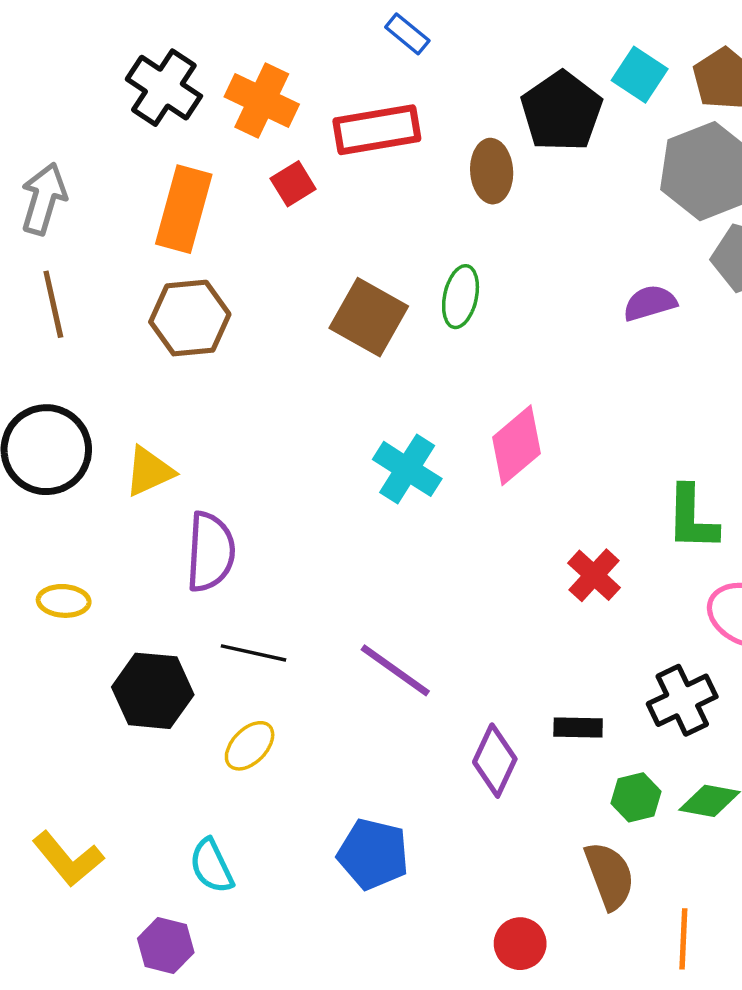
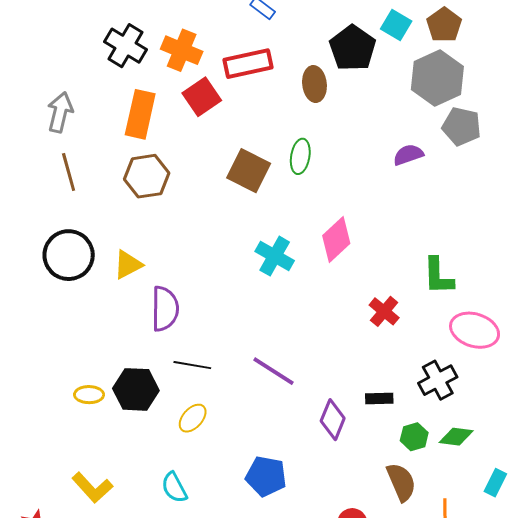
red square: (293, 184) -> (202, 97), size x1.5
yellow ellipse: (64, 601) -> (89, 395), moved

